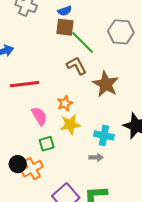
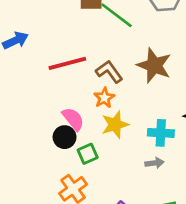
brown L-shape: (76, 66) -> (109, 72), moved
red line: (25, 84) -> (67, 63), moved
black circle: (18, 164) -> (65, 137), moved

